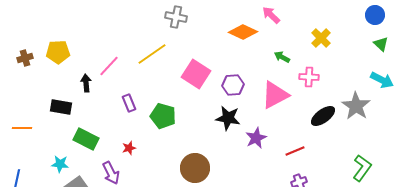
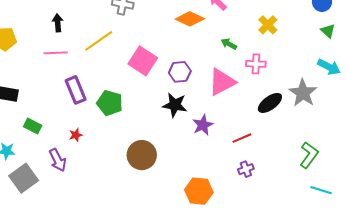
pink line: (109, 66) -> (56, 53), turned 45
black arrow: (86, 83) -> (58, 23), moved
purple rectangle: (129, 103) -> (76, 90), size x1.5
green rectangle: (86, 139) -> (33, 126), size x0.7

